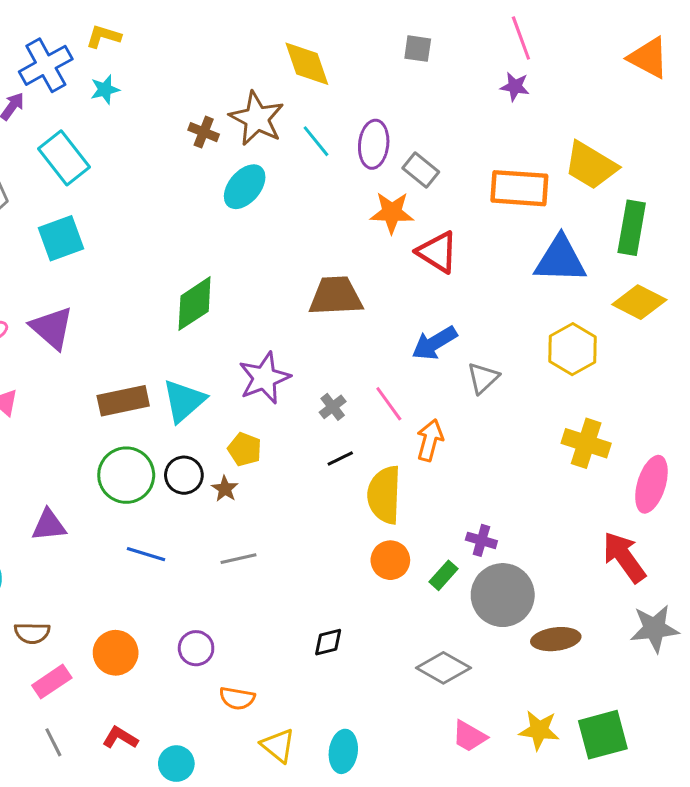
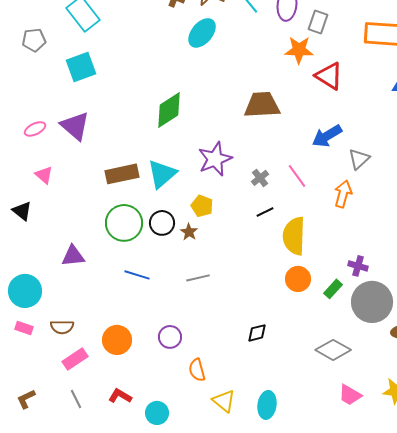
gray rectangle: (421, 170) -> (318, 22), turned 70
orange arrow: (430, 440) -> (343, 194), moved
orange semicircle: (237, 698) -> (197, 370), turned 65

